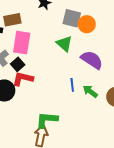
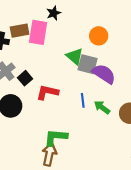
gray square: (72, 18) -> (88, 64), moved
pink rectangle: (22, 43) -> (38, 32), moved
red L-shape: (23, 79) -> (47, 92), moved

